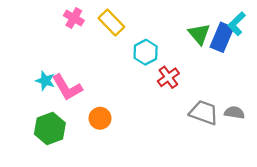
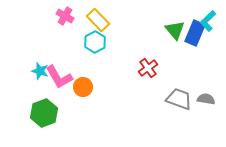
cyan hexagon: (146, 52) -> (95, 42), moved
orange circle: (100, 118) -> (83, 87), moved

